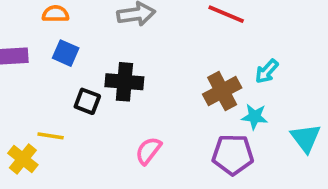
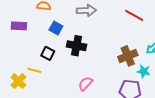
blue square: (66, 53) -> (56, 28), moved
black square: (87, 101) -> (48, 53), moved

